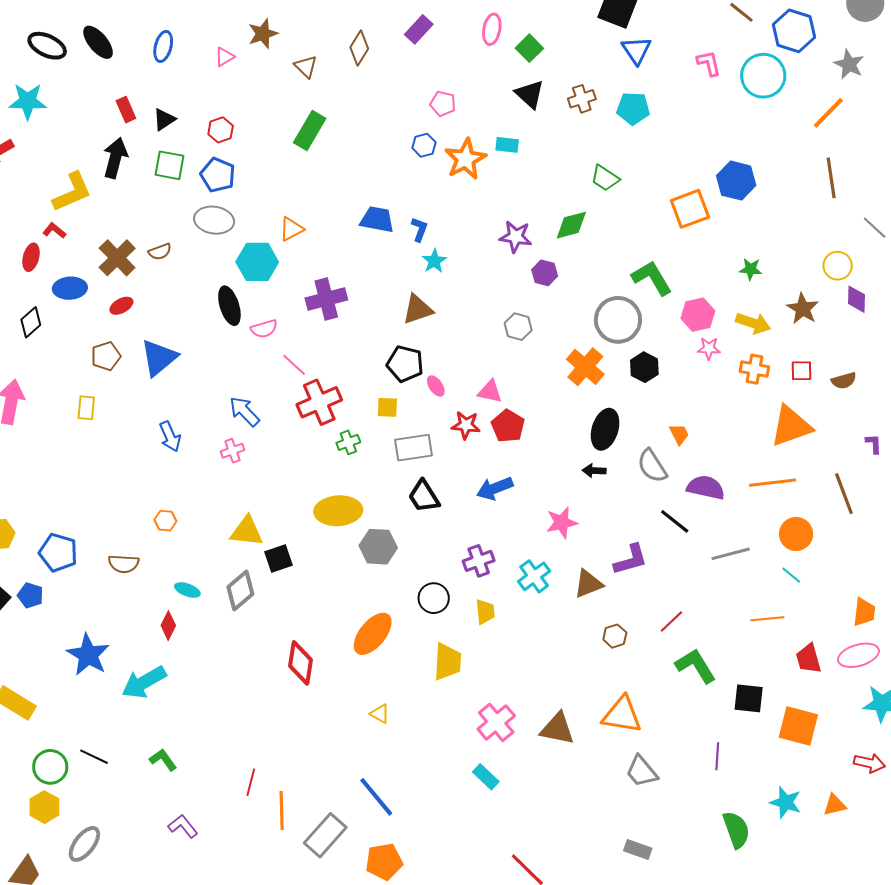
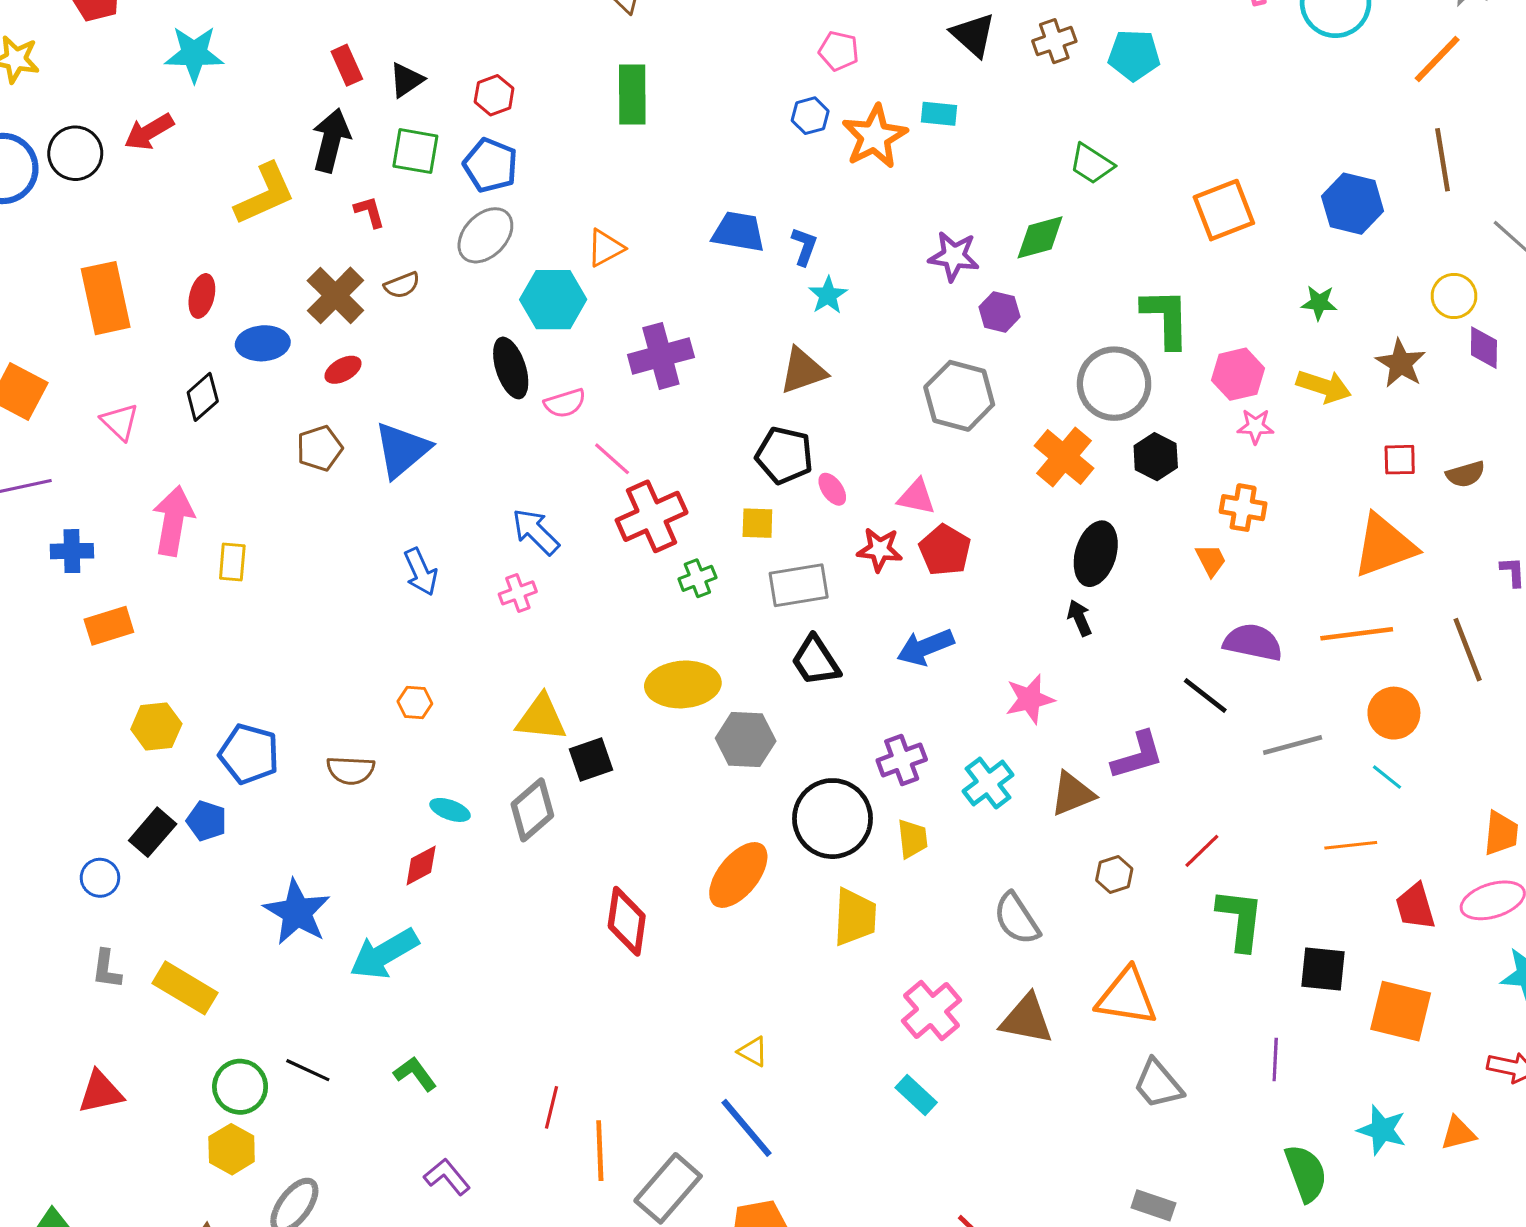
green rectangle: (310, 130) -> (632, 95), turned -30
blue hexagon: (736, 181) -> (1353, 204), moved
gray ellipse: (214, 220) -> (485, 235), turned -54
red L-shape: (54, 231) -> (370, 212), moved, turned 35
green L-shape: (652, 278) -> (1166, 318), turned 30
gray hexagon: (518, 327) -> (959, 396), size x1.6
orange cross: (754, 369) -> (1243, 508), moved
yellow rectangle: (86, 408) -> (232, 562), moved
gray semicircle: (652, 466) -> (1017, 919), moved
black arrow: (594, 471) -> (1080, 618), turned 65
black circle: (434, 598) -> (832, 819), size x1.6
red diamond: (168, 626) -> (421, 865), turned 36
green L-shape: (696, 666) -> (1240, 919), turned 39
yellow triangle: (380, 714) -> (753, 1052), moved

